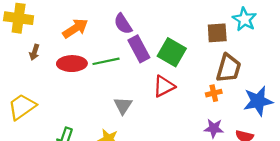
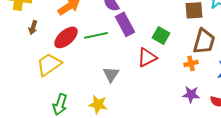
green square: (172, 52) -> (161, 35), moved, size x0.7
red ellipse: (72, 64) -> (66, 37), turned -40
yellow trapezoid: (22, 107) -> (49, 64), moved

